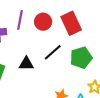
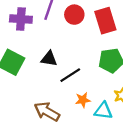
black line: (53, 52) -> (70, 75), moved

